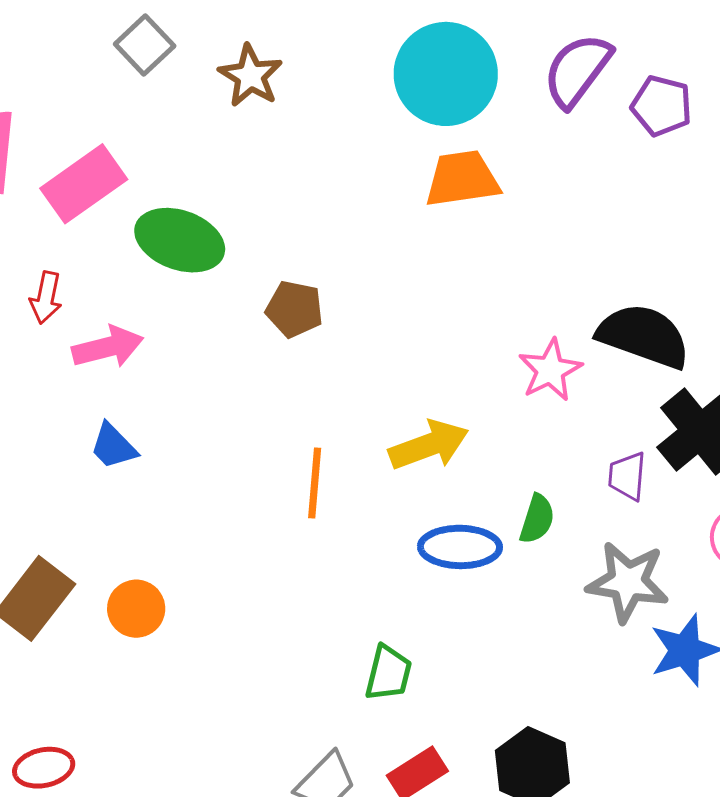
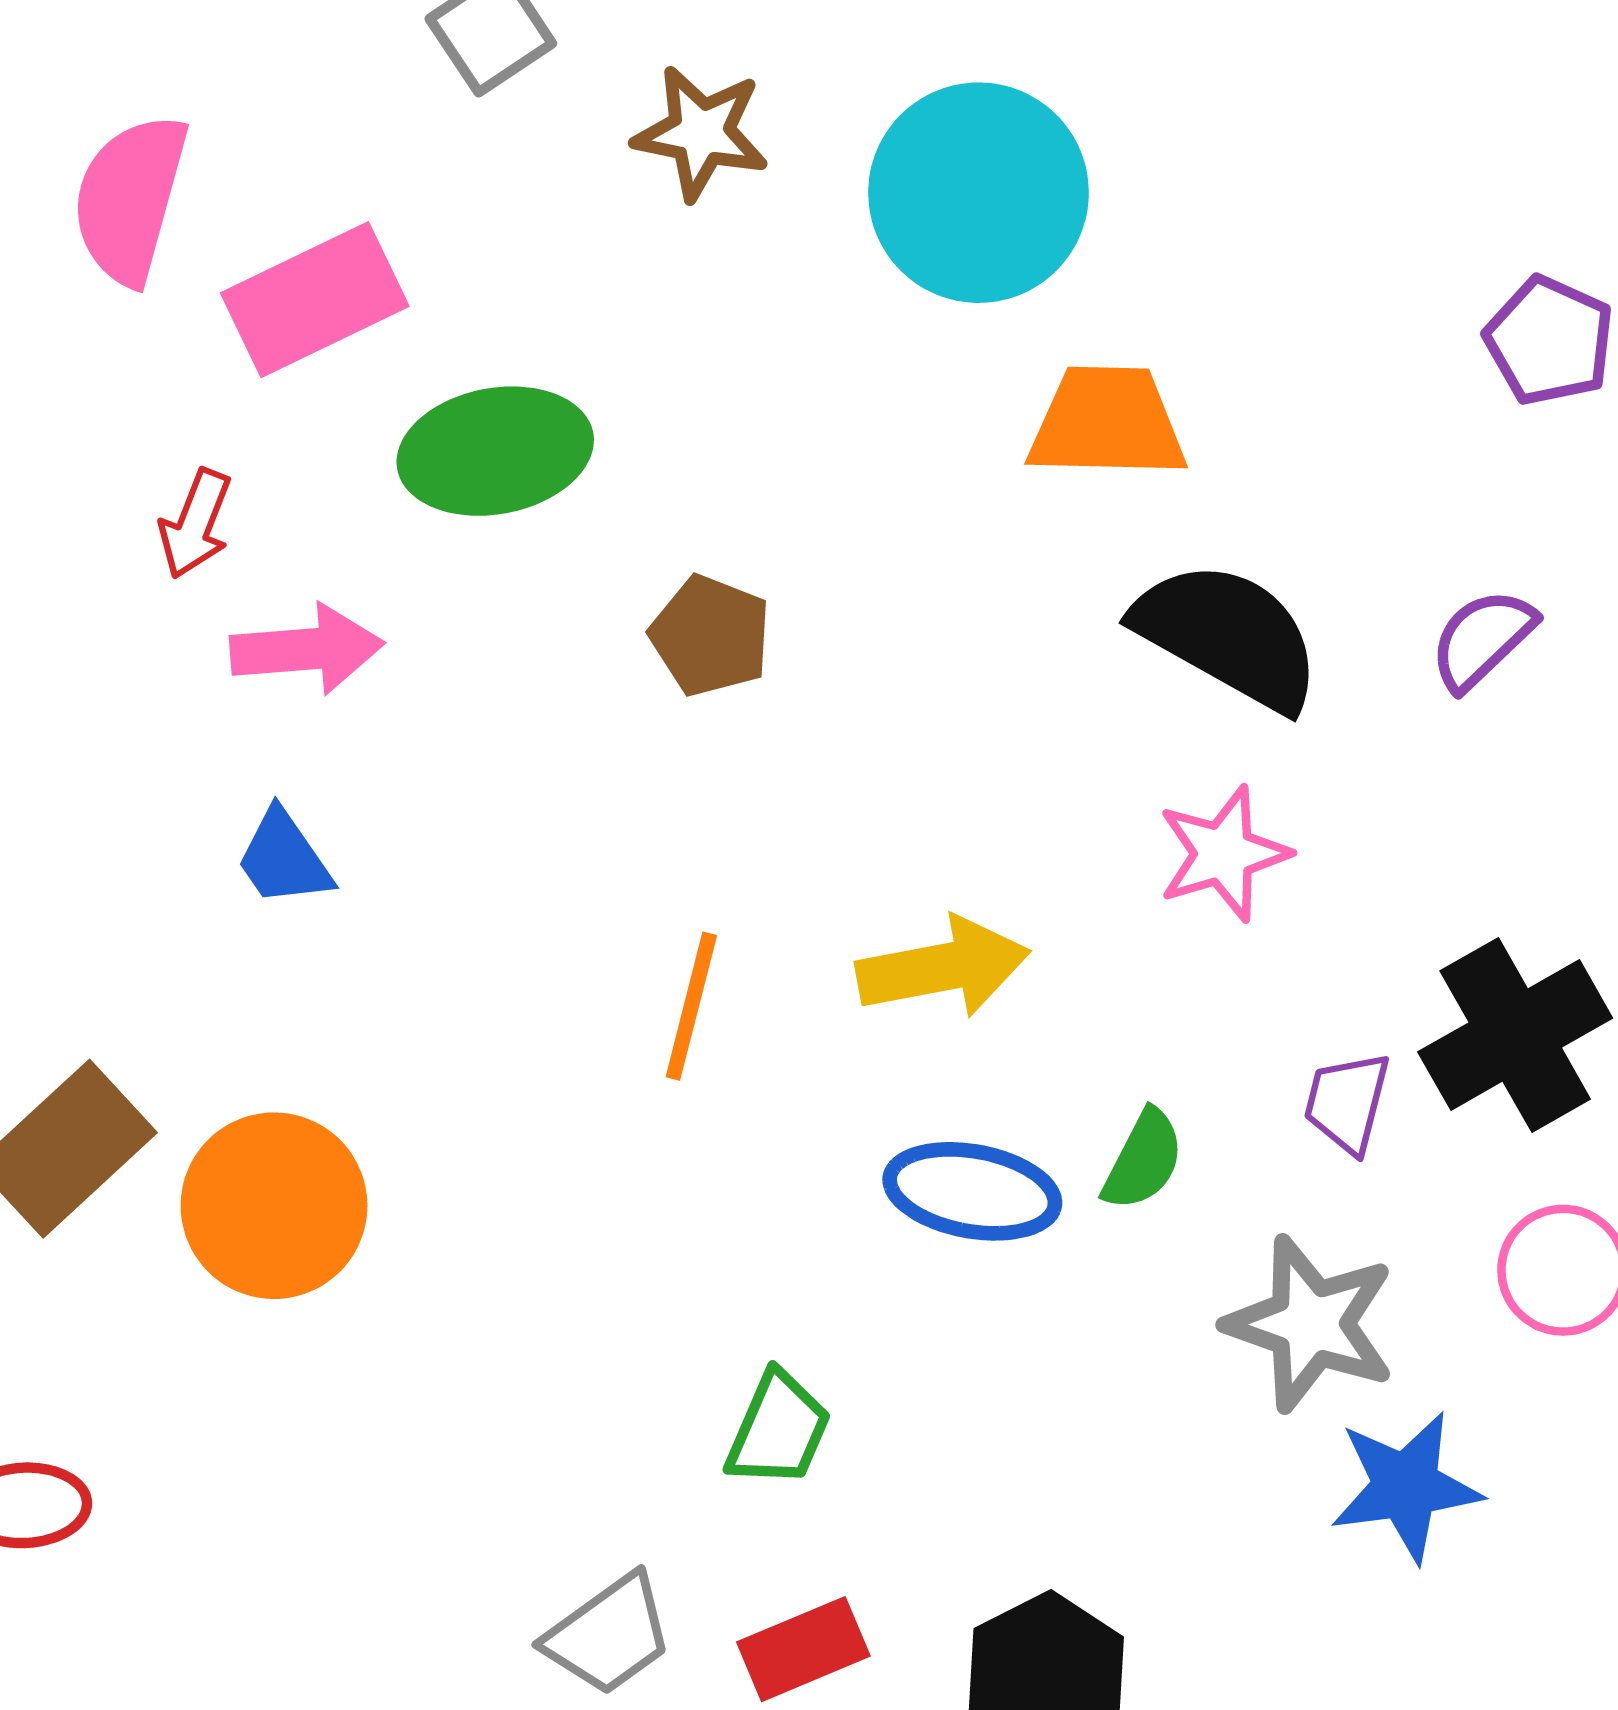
purple semicircle: (577, 70) -> (1482, 639), moved, size x0.7
cyan circle: (446, 74) -> (979, 193), moved
brown star: (250, 76) -> (701, 133), turned -30
green ellipse: (180, 240) -> (495, 451), turned -40
black semicircle: (644, 336) -> (1228, 635), moved
orange circle: (136, 609) -> (274, 1206), size x1.5

